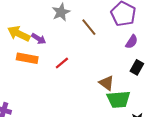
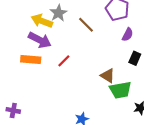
yellow arrow: (19, 34) -> (42, 21), moved
purple arrow: (39, 39) -> (40, 40), size x1.6

